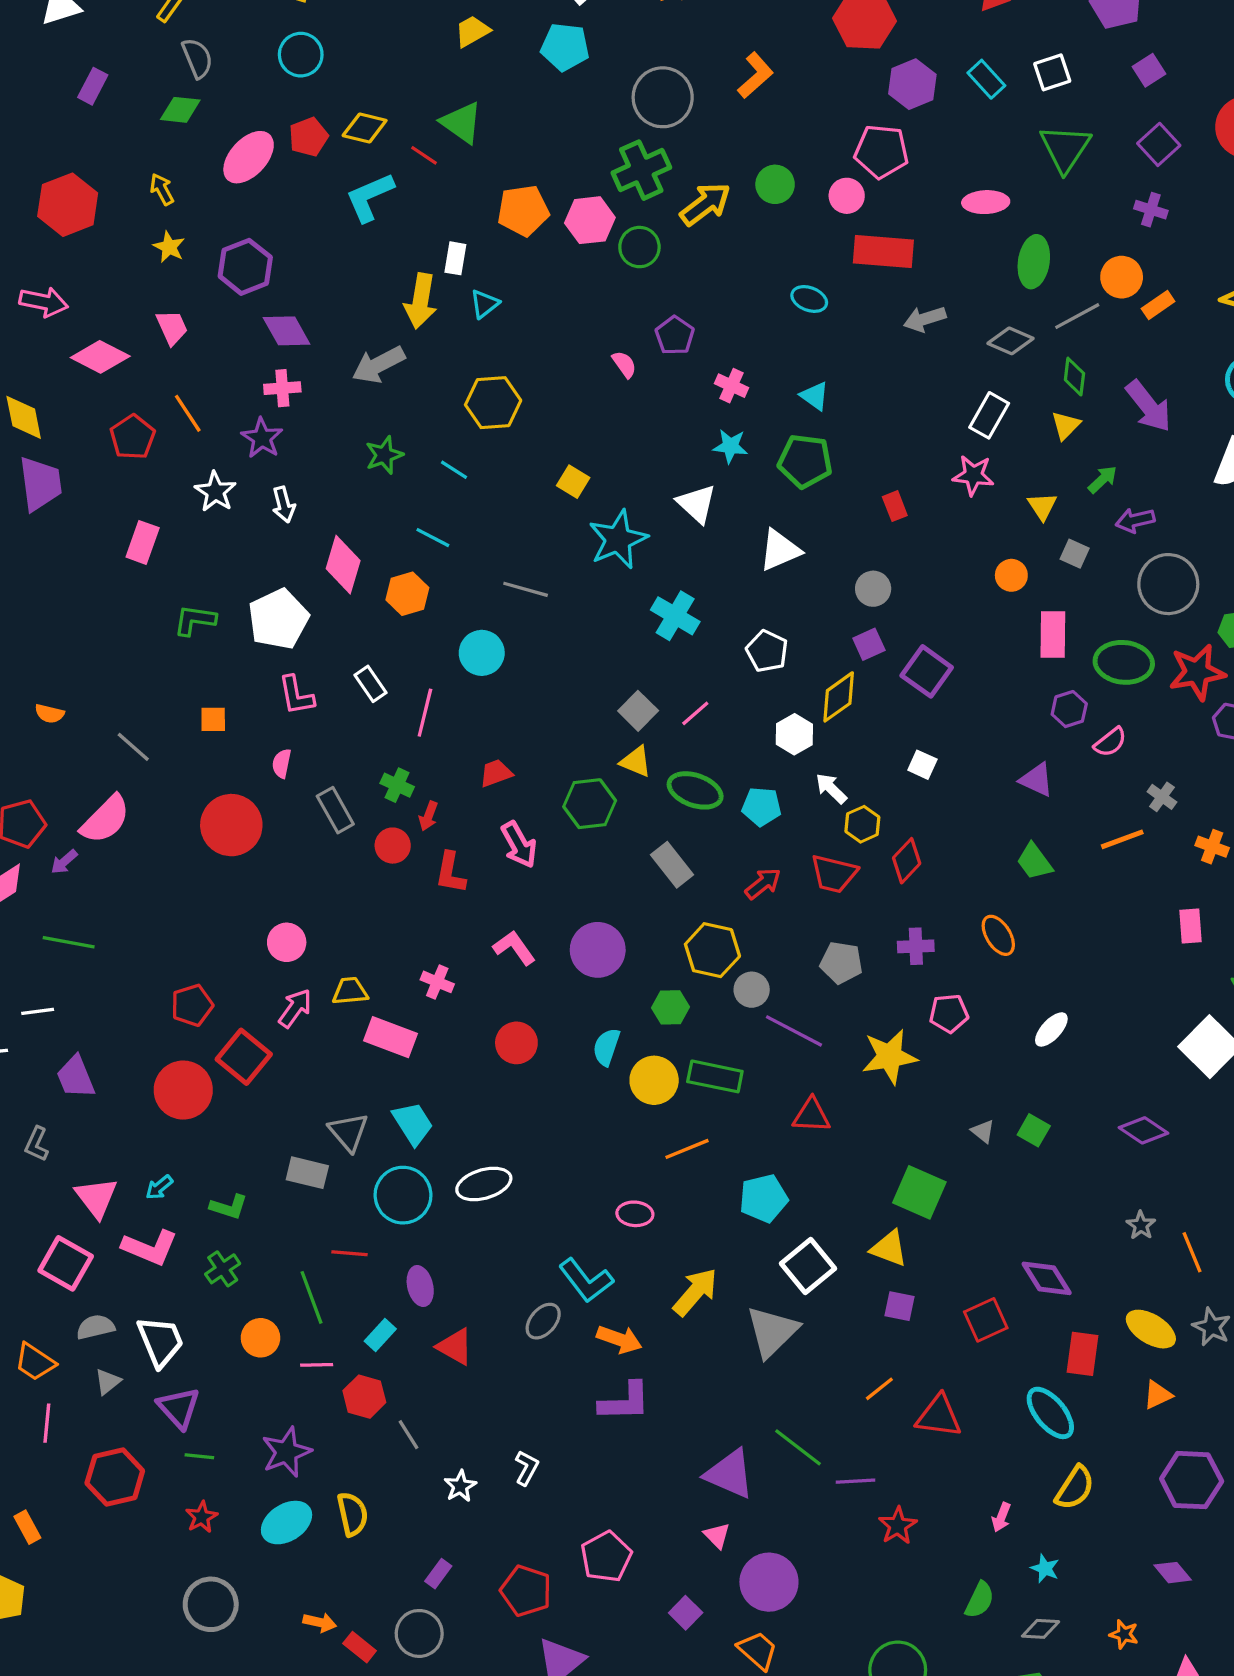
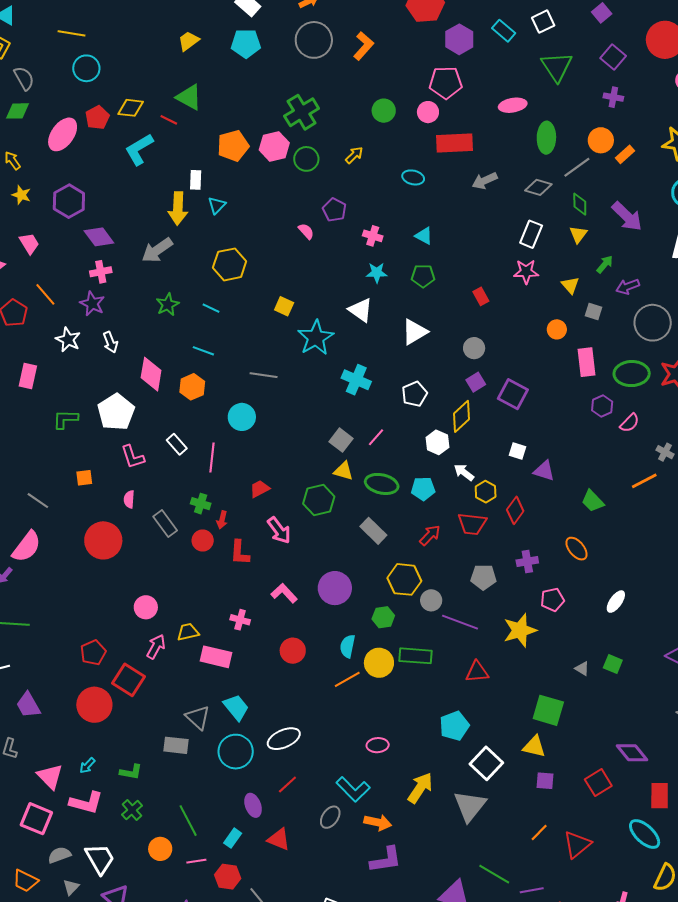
gray circle: (663, 97) -> (314, 40), moved
yellow arrow: (705, 204) -> (354, 155), moved, size x0.6
green pentagon: (805, 461) -> (423, 276), size x0.7
white pentagon: (767, 651) -> (415, 394), turned 30
purple triangle: (1036, 780) -> (544, 471), moved
orange line: (687, 1149) -> (347, 679), moved
red line: (350, 1253) -> (287, 784), moved, turned -40
red triangle: (939, 1416) -> (577, 844), turned -40

